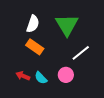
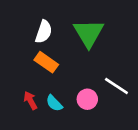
white line: (81, 53) -> (116, 86), moved, turned 72
red arrow: (23, 76) -> (30, 101), turned 40

